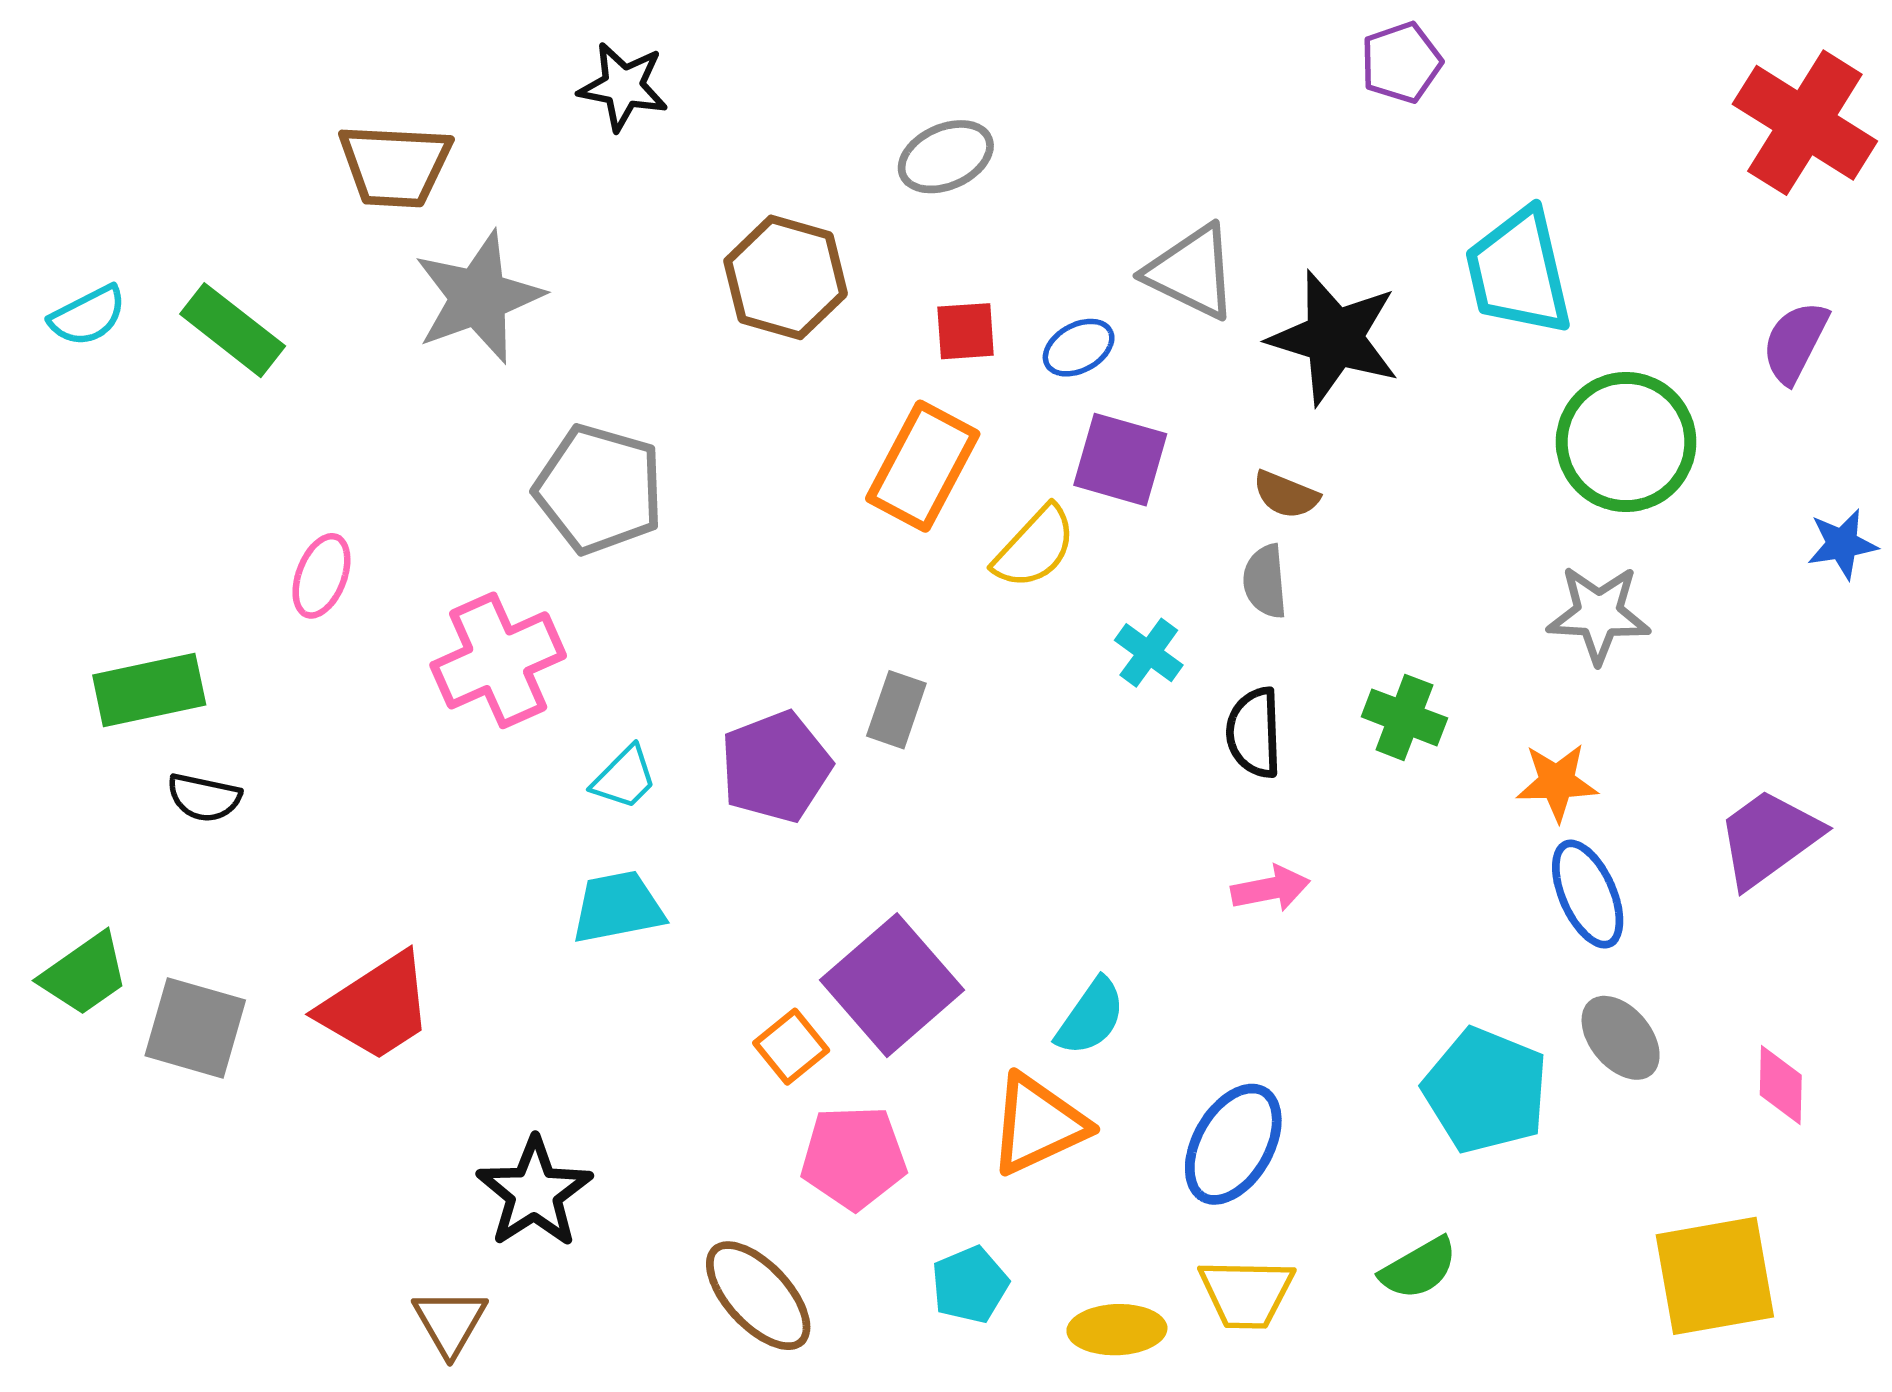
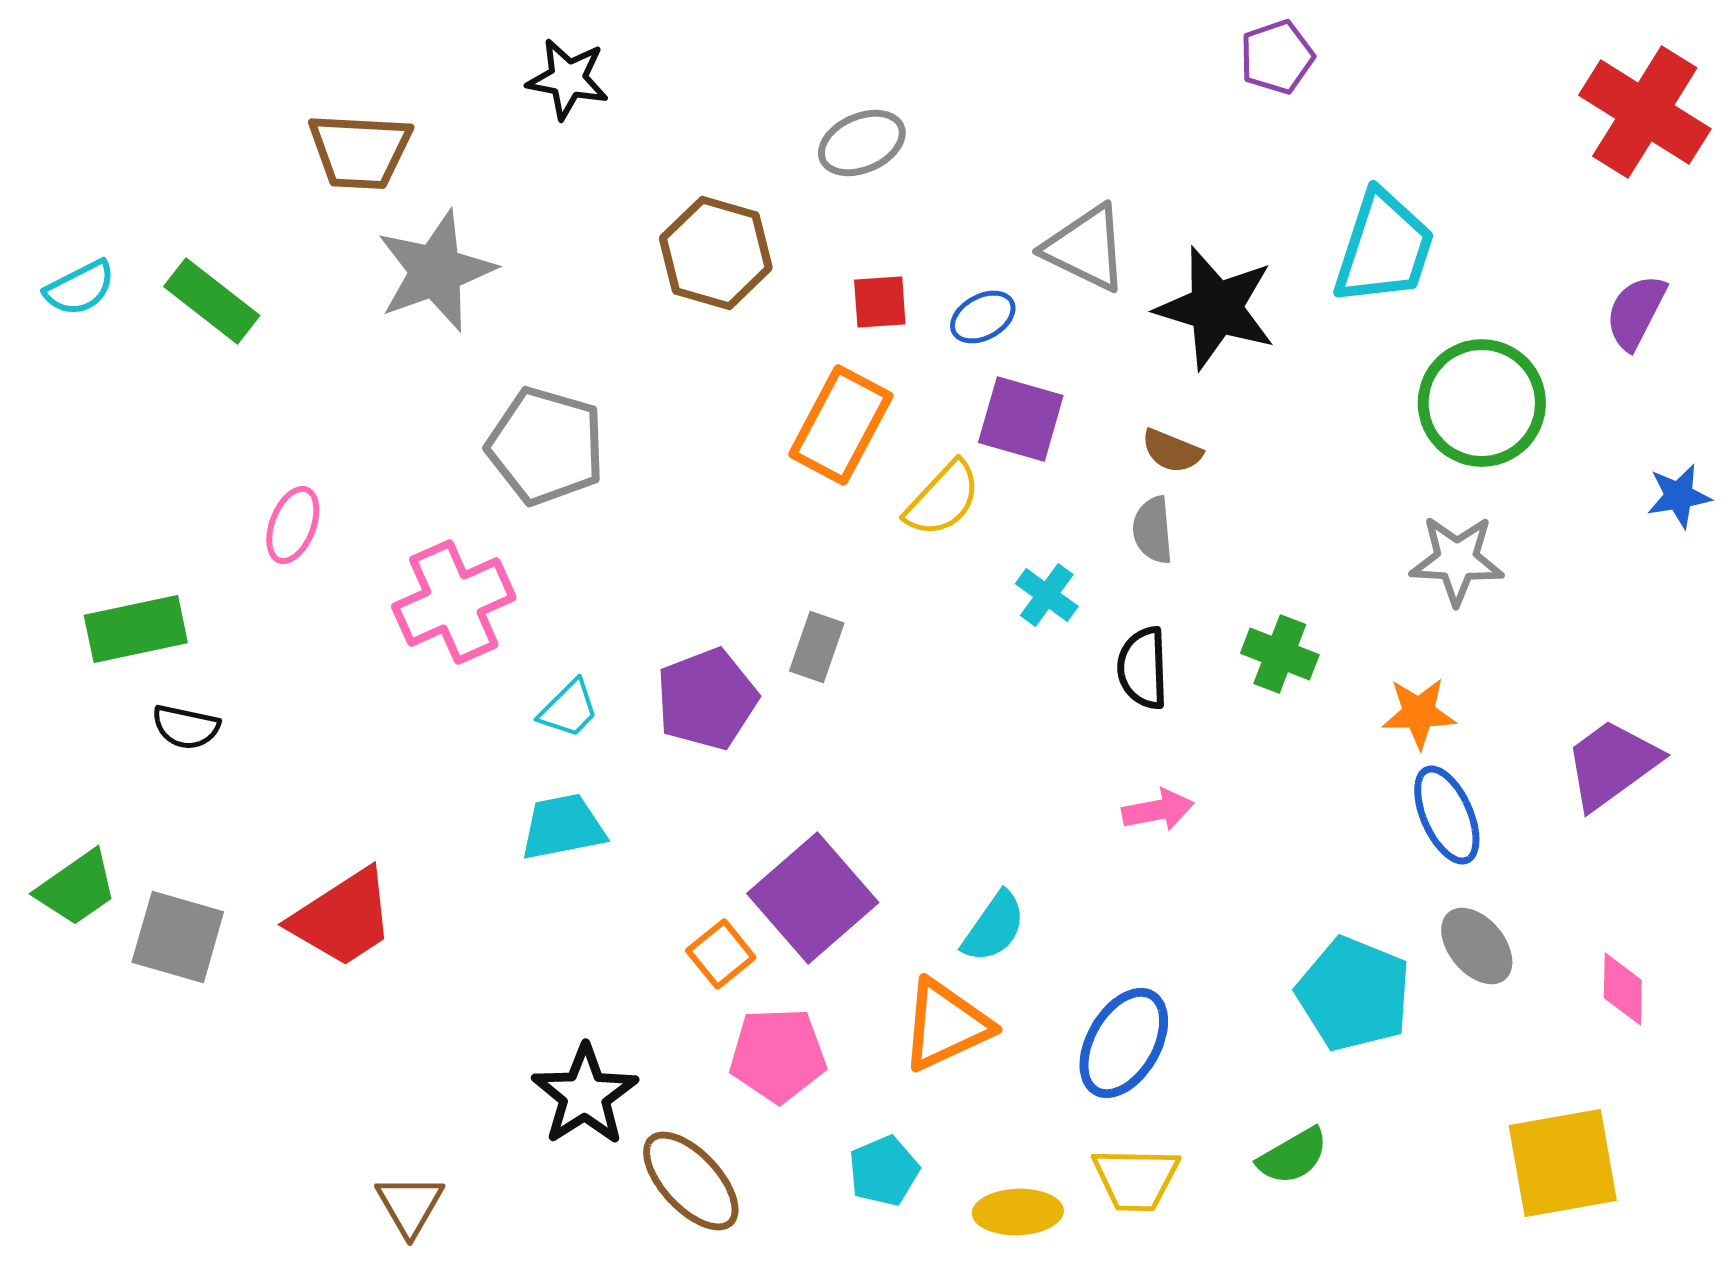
cyan trapezoid: (1519, 272) -> (1384, 248), turned -149
black star: (534, 1192) -> (585, 1095), moved

